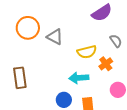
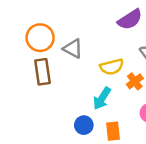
brown rectangle: (20, 78) -> (43, 72), moved
cyan arrow: (79, 78) -> (102, 98), turned -54

